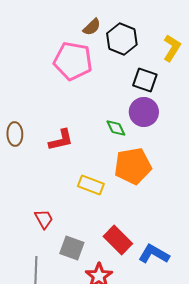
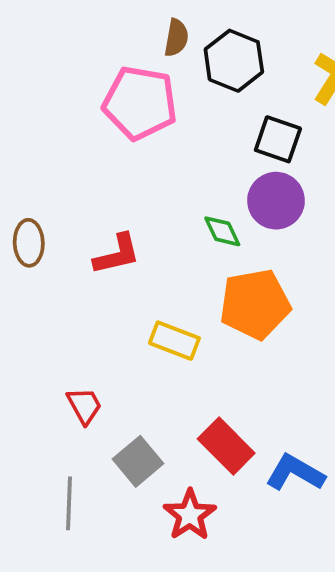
brown semicircle: (92, 27) -> (176, 38), turned -36
gray square: (72, 248) -> (138, 461), turned 30

